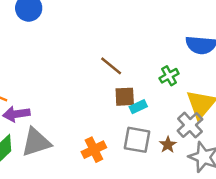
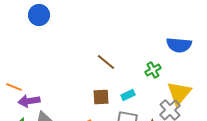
brown square: (125, 97) -> (101, 97), moved

